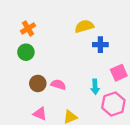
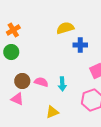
cyan arrow: (95, 87) -> (62, 84), moved
pink triangle: (40, 114) -> (17, 99), moved

